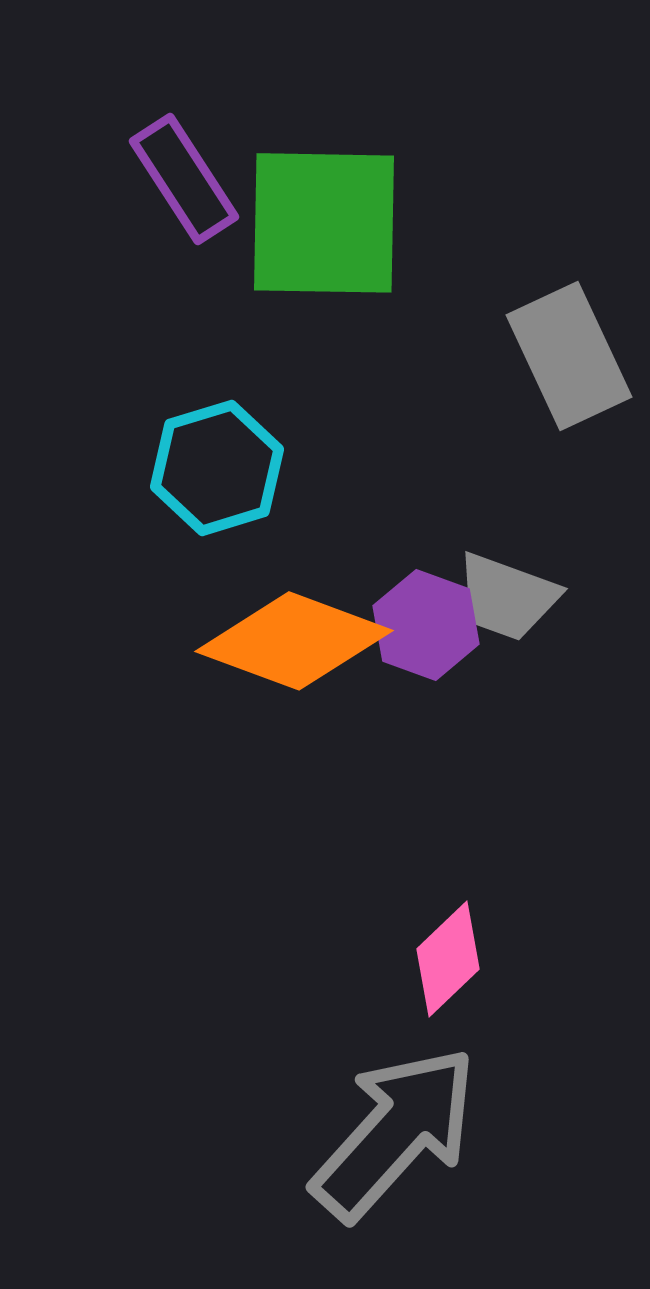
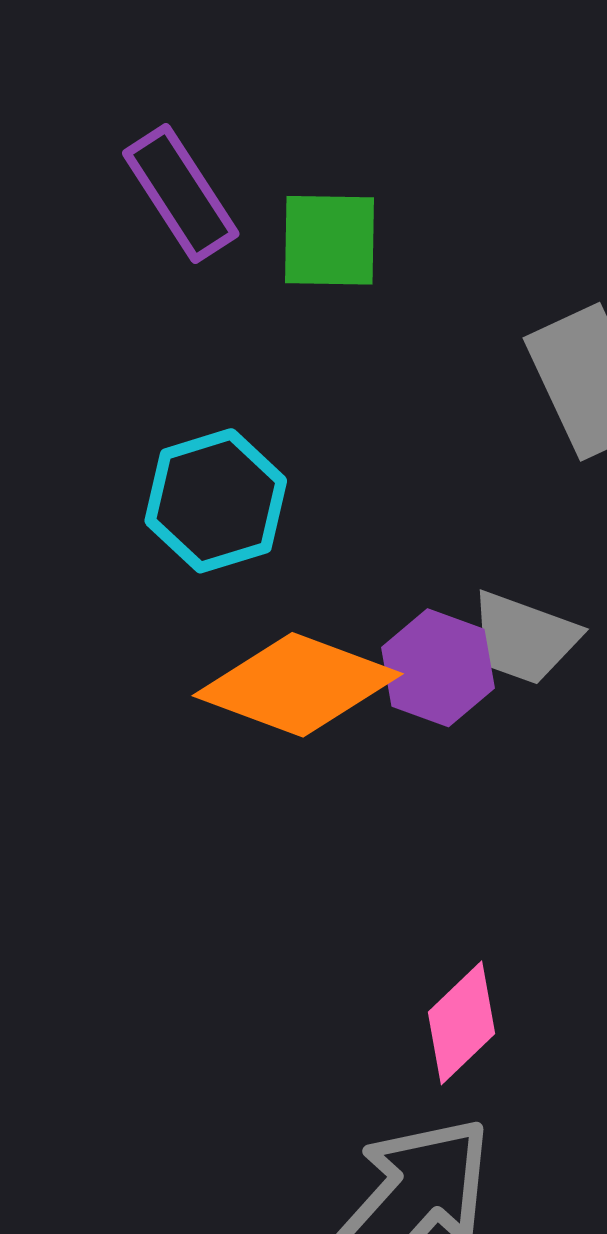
green square: (324, 223) -> (330, 240), size x0.6

